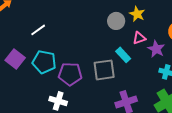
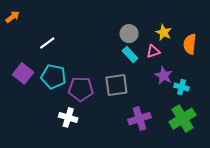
yellow star: (137, 14) -> (164, 33), moved
purple star: (156, 49) -> (164, 76), moved
cyan rectangle: (123, 55) -> (130, 55), moved

